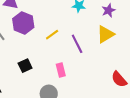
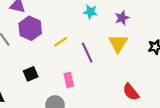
yellow triangle: (105, 34) -> (118, 43), turned -30

